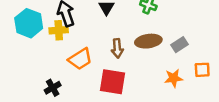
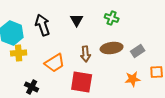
yellow cross: (59, 30) -> (19, 53), moved
black cross: (53, 88) -> (32, 87), turned -32

